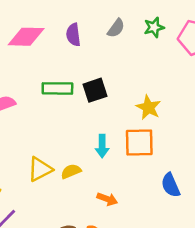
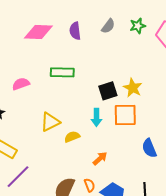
black square: (95, 90) -> (108, 91), moved
yellow triangle: (40, 169) -> (50, 122), moved
orange arrow: (107, 199) -> (100, 158), turned -63

